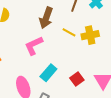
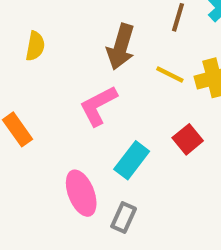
red square: (77, 79) -> (188, 139), moved

